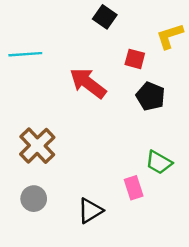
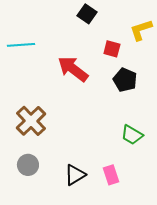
pink rectangle: (134, 188) -> (111, 175), moved

